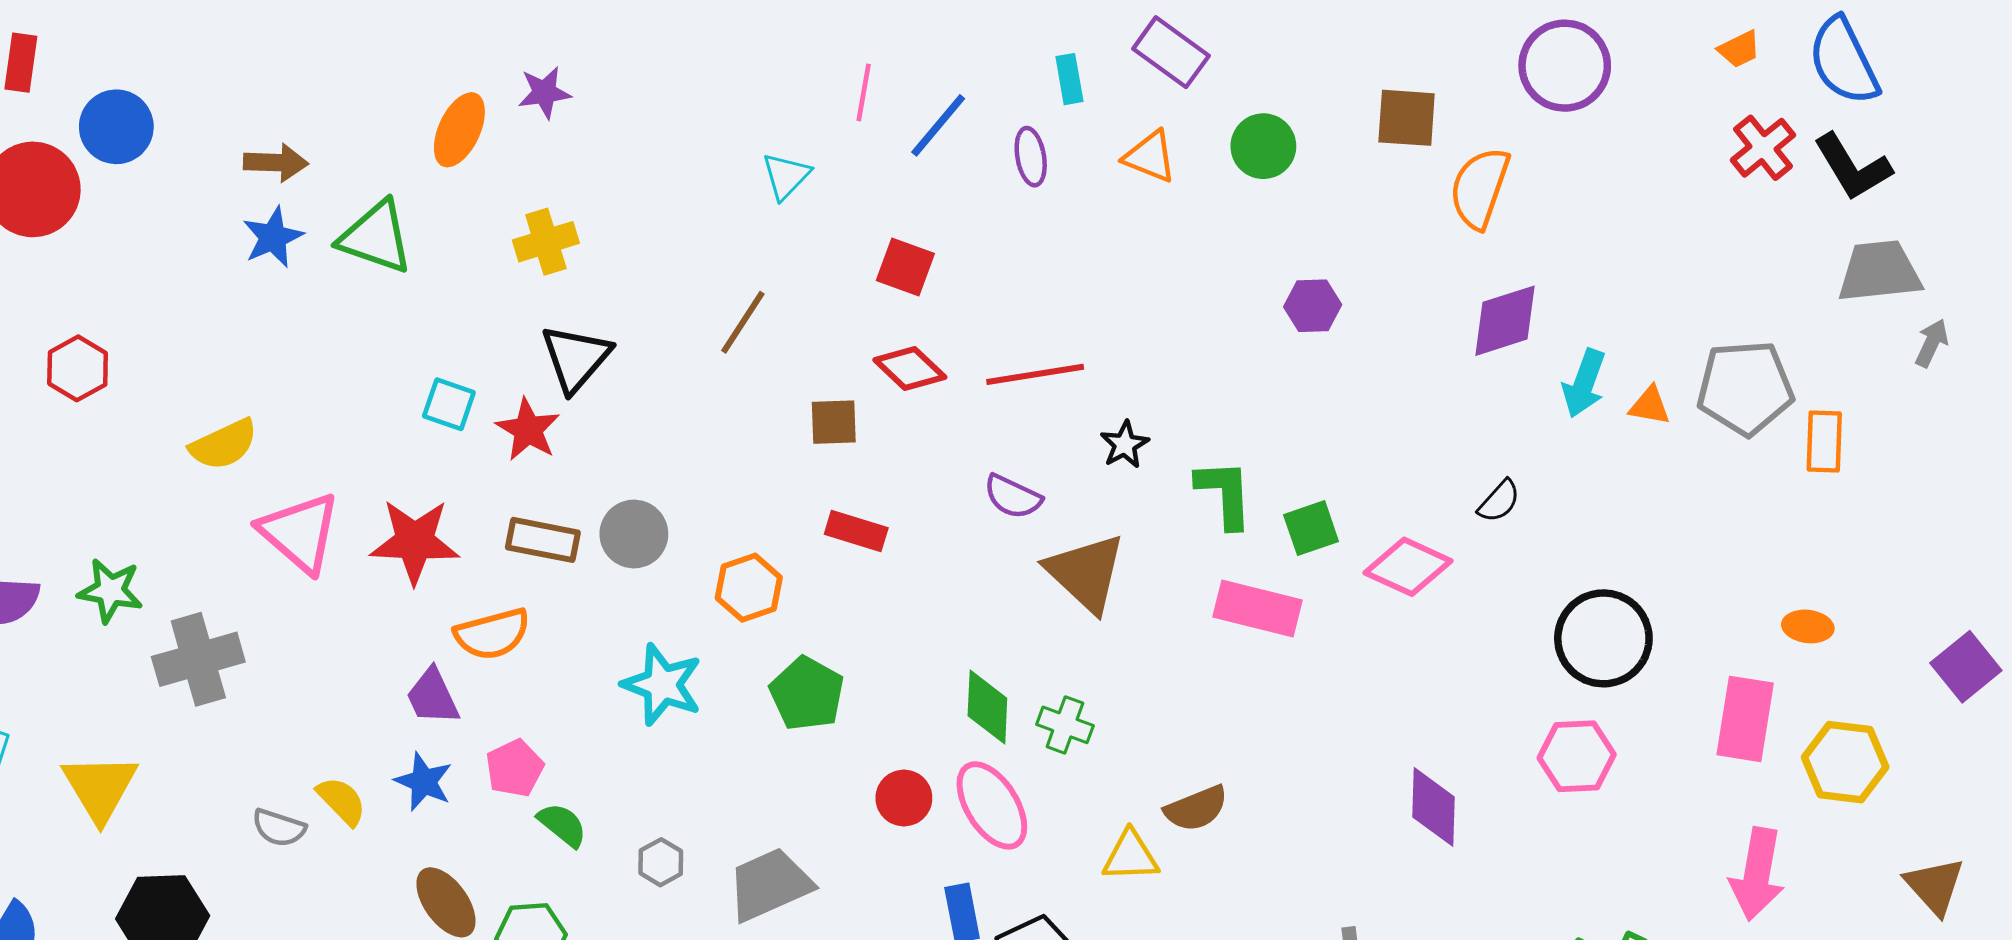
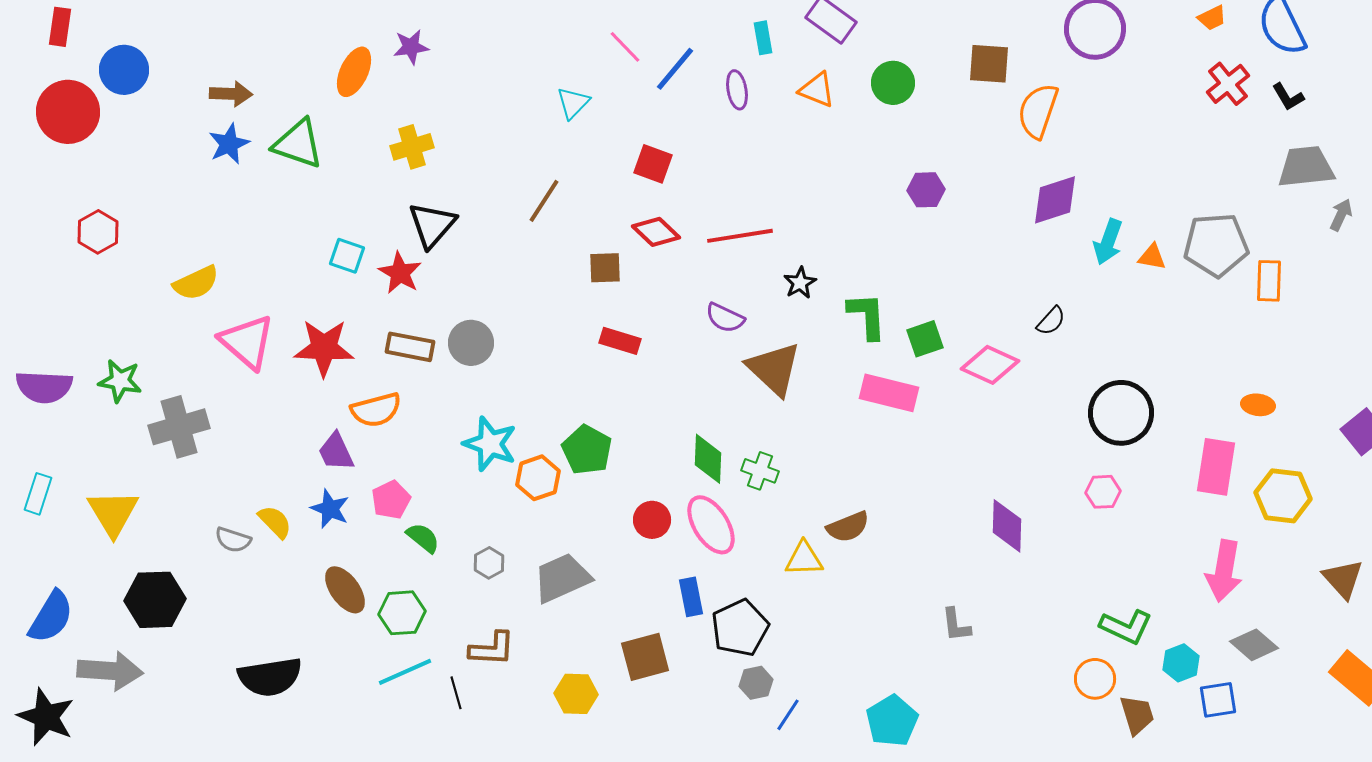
pink line: (864, 92) -> (625, 47), turned -54
black L-shape: (1853, 167) -> (1288, 97), size x0.6
orange hexagon: (749, 588) -> (538, 478), moved
pink hexagon: (1577, 756) -> (1103, 492), size x0.7

